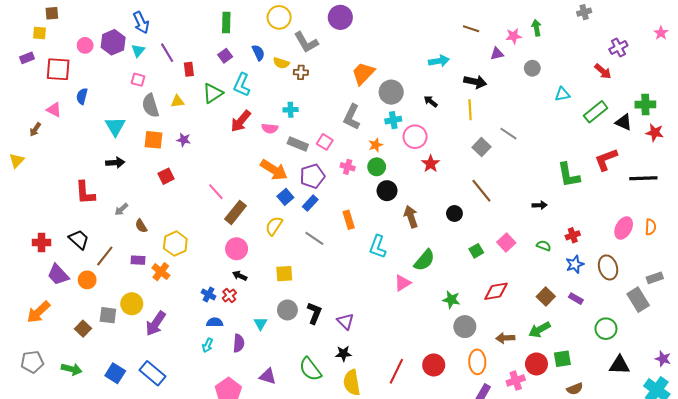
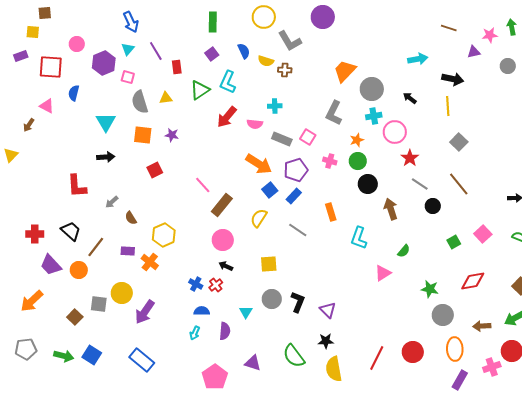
purple hexagon: (113, 42) -> (104, 63), moved
gray line: (508, 134) -> (420, 184), moved
green semicircle: (424, 260) -> (404, 251), size x0.6
blue square: (115, 373) -> (92, 355), moved

